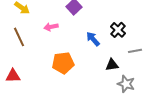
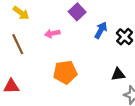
blue arrow: (93, 39) -> (101, 30), moved, turned 70

